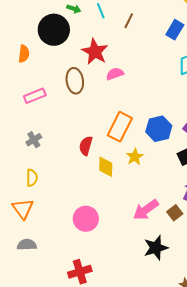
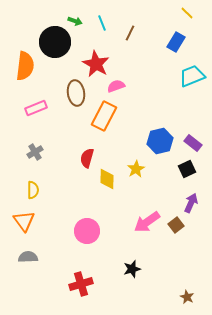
orange semicircle: (24, 54) -> (25, 66), size x1.6
orange rectangle: (120, 127) -> (104, 116), moved
black star: (156, 248) -> (132, 269), moved, size x0.7

